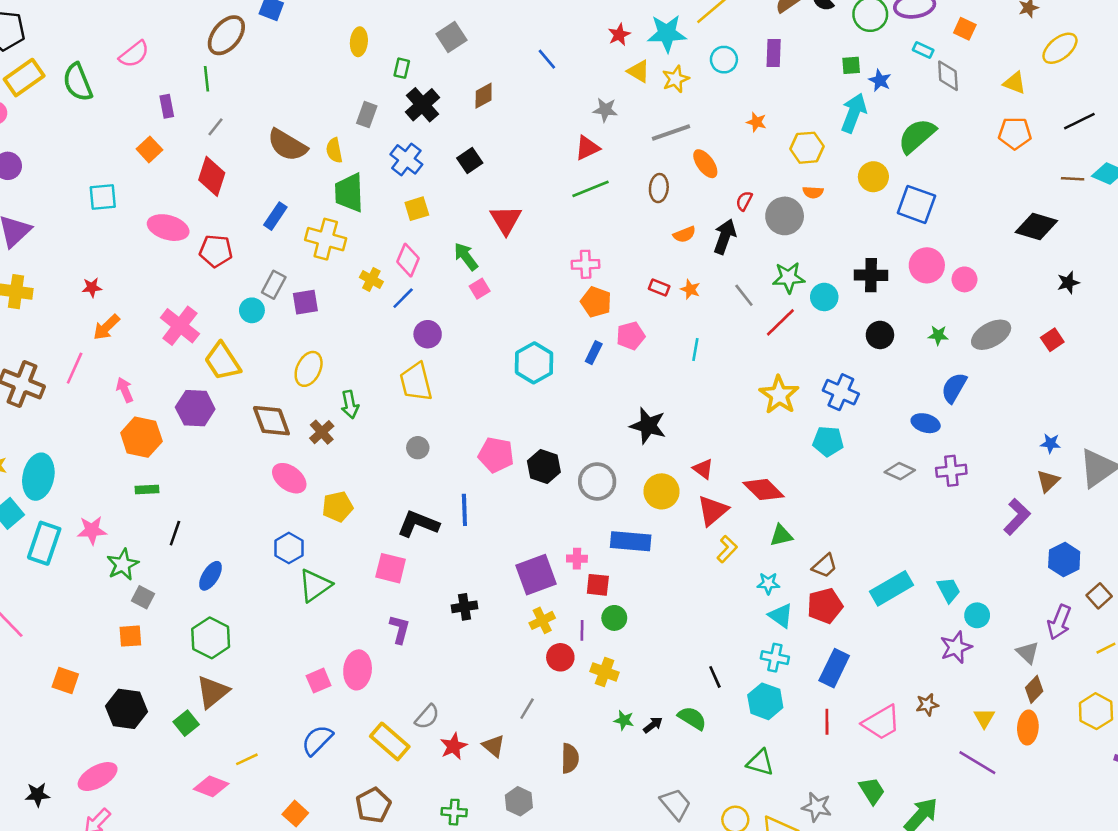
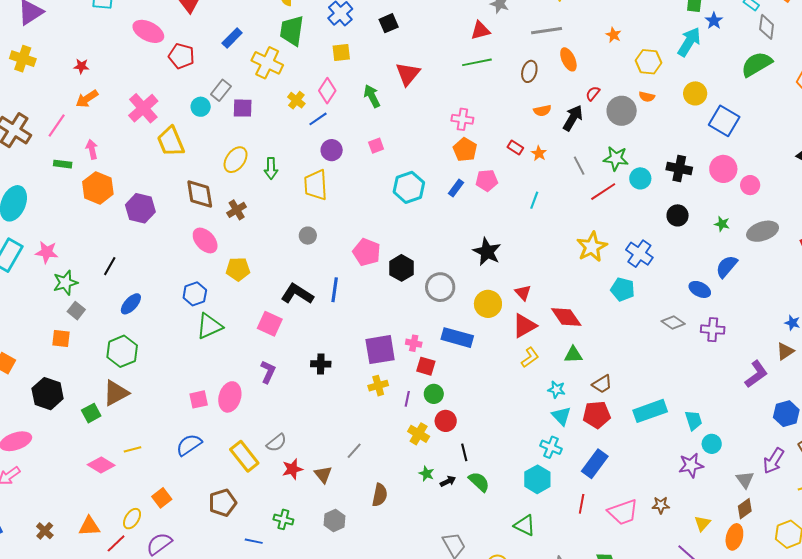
green semicircle: (917, 136) -> (757, 64), moved
pink square: (480, 289) -> (376, 146), moved
green arrow: (350, 405) -> (271, 168), moved
purple hexagon: (195, 408) -> (140, 208), moved
green rectangle: (147, 490) -> (63, 164), moved
red circle: (560, 657) -> (446, 421), moved
black line: (715, 677) -> (464, 452), moved

